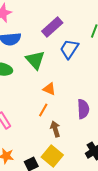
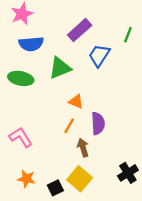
green triangle: (35, 60) -> (60, 68), turned 50
purple semicircle: (83, 109) -> (98, 123), moved

